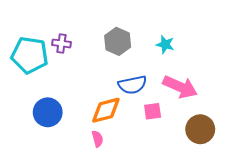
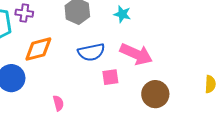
orange diamond: (106, 110) -> (38, 49), moved

